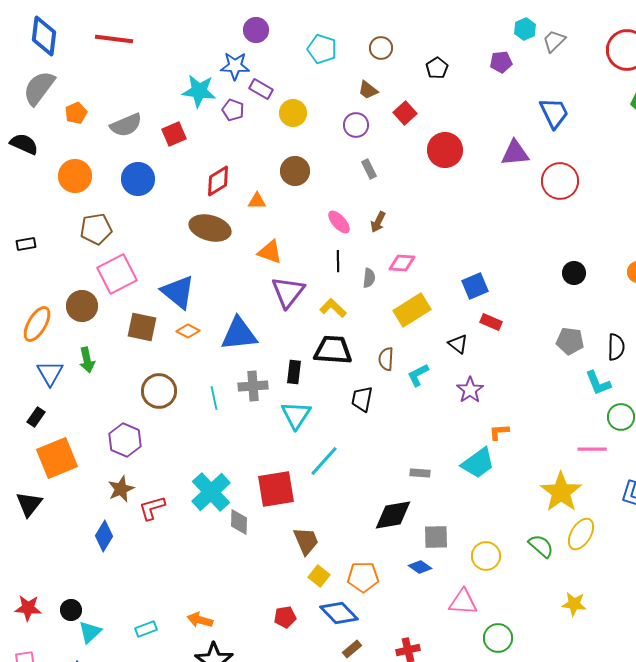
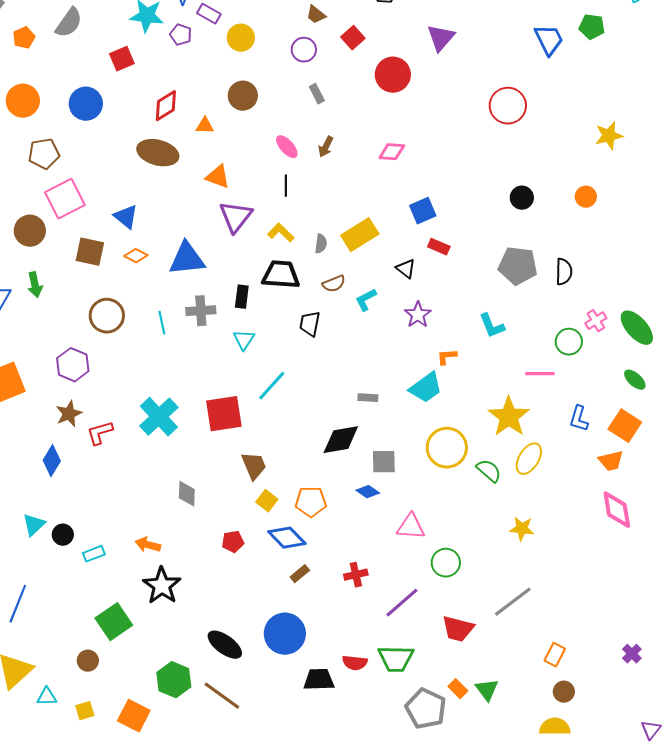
blue trapezoid: (554, 113) -> (549, 40), moved
gray semicircle: (126, 125) -> (69, 23), moved, turned -32
purple triangle: (515, 153) -> (441, 38), moved, turned -44
pink diamond: (402, 263) -> (392, 152), moved
gray semicircle: (369, 278) -> (321, 244), moved
blue triangle: (178, 292) -> (126, 217), size x0.7
gray pentagon: (570, 341) -> (518, 266), size x1.4
brown semicircle: (386, 359) -> (334, 284), turned -115
cyan L-shape: (598, 383) -> (492, 326), moved
cyan triangle: (296, 415) -> (244, 340), size x0.7
gray diamond: (239, 522) -> (187, 494), moved
yellow circle: (486, 556) -> (447, 448), moved, size x1.4
black circle: (71, 610) -> (63, 535), moved
cyan triangle: (90, 632) -> (34, 525), moved

